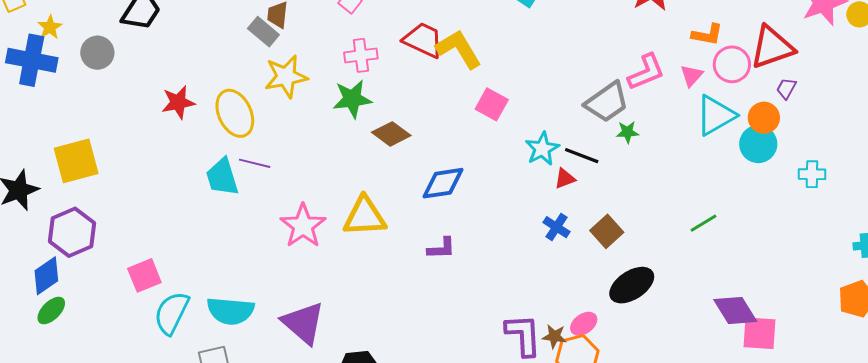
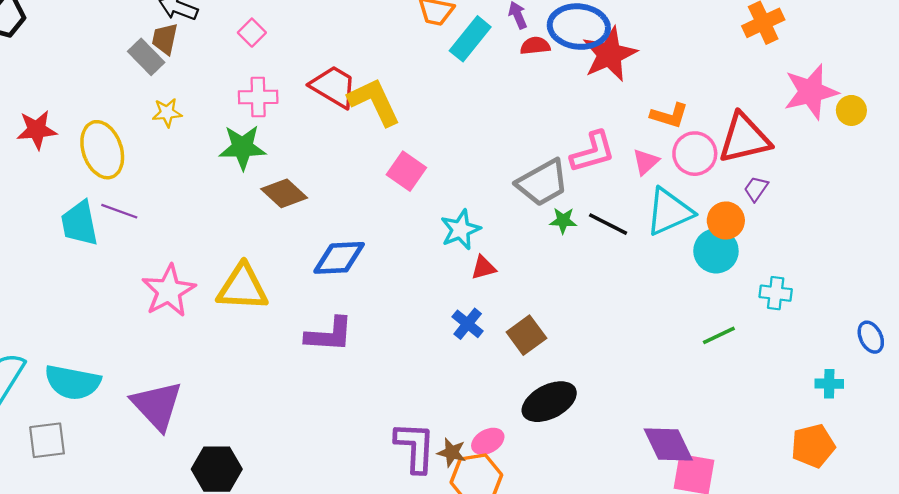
yellow star: (286, 76) -> (167, 113), size x0.6
black line: (582, 156) -> (608, 224), moved
green line: (703, 223) -> (719, 335), moved
purple L-shape: (441, 248) -> (329, 335), size x1.4

